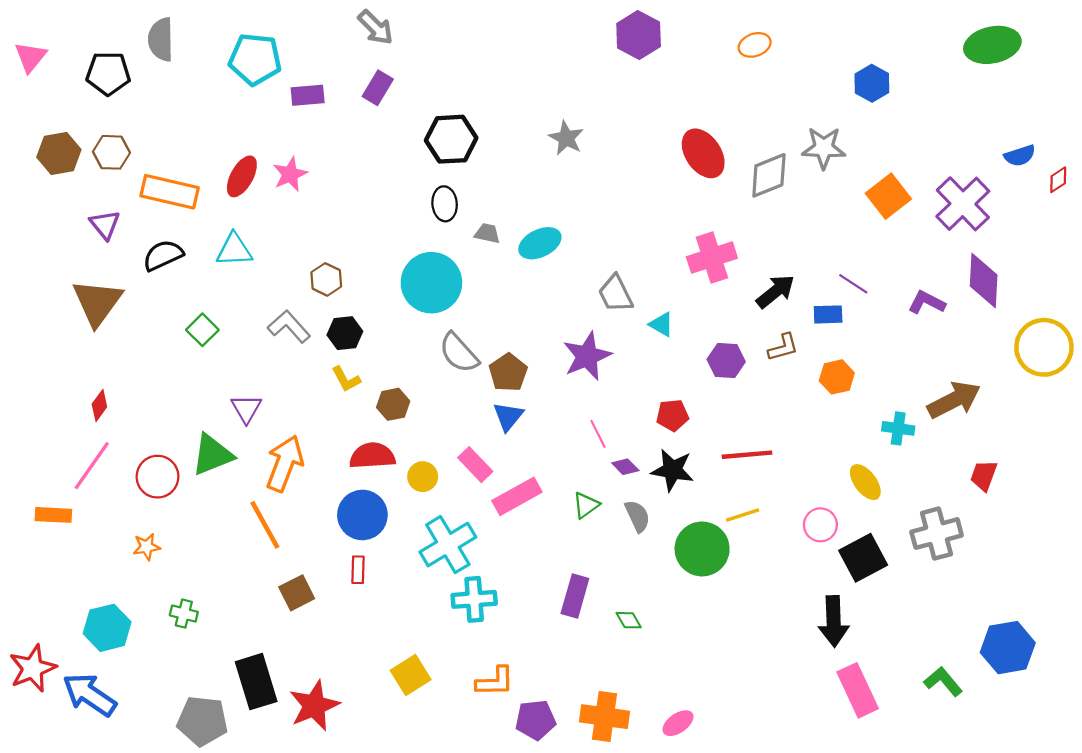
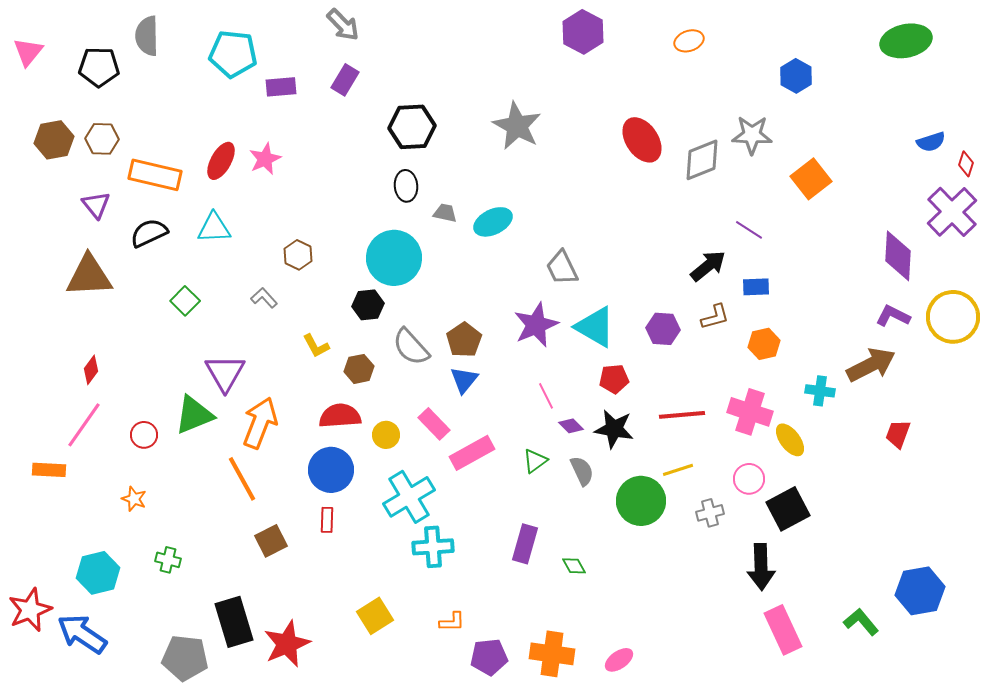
gray star: (566, 138) -> (517, 126), size x1.5
red diamond: (1058, 180) -> (966, 164), turned -40
purple cross: (963, 204) -> (952, 212), moved
pink cross: (712, 257) -> (750, 412), moved, turned 36
purple line: (853, 284) -> (749, 230), moved
brown triangle: (97, 302) -> (89, 276), turned 51
purple L-shape: (927, 302) -> (893, 316), moved
cyan triangle: (662, 324) -> (595, 327), moved, size x1.8
gray L-shape: (289, 327) -> (264, 298), size x0.7
black hexagon: (345, 333) -> (368, 305), moved
gray semicircle: (459, 353) -> (411, 347), moved
purple triangle: (246, 409) -> (225, 373), size x1.4
red circle: (158, 477) -> (144, 435), size x0.7
gray cross: (937, 534) -> (710, 513), moved, size x0.6
orange star: (147, 547) -> (134, 499), turned 30
orange L-shape: (495, 682) -> (452, 622), size x0.7

